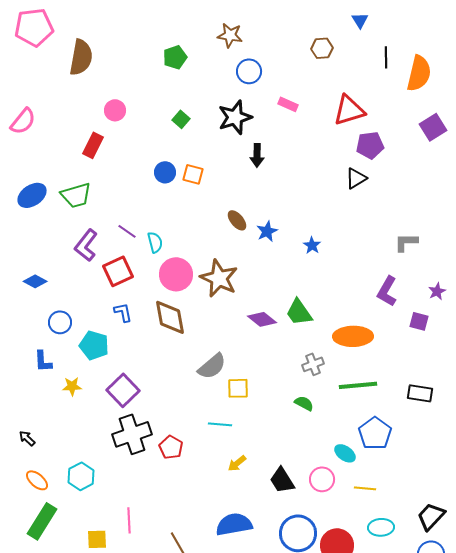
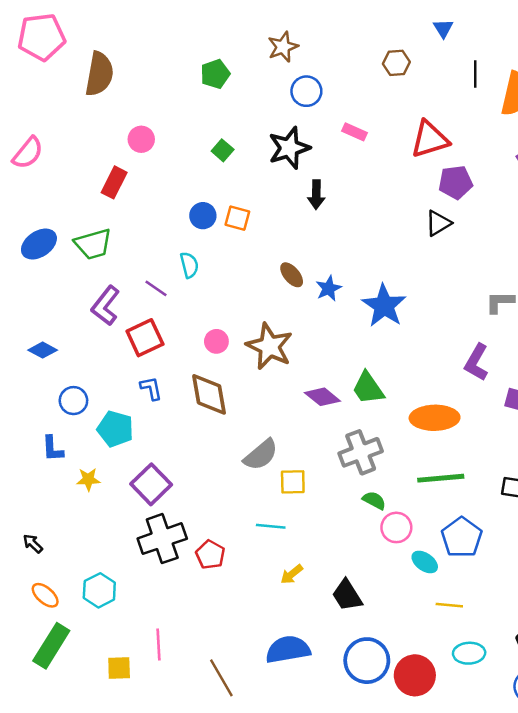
brown star: (230, 35) -> (283, 47), turned -30
cyan semicircle: (155, 242) -> (189, 265), moved
blue star: (312, 245) -> (384, 306), size x2.0
pink circle: (176, 274) -> (216, 341), size x0.6
gray cross: (313, 364) -> (361, 452), moved, size x1.6
pink circle: (322, 479) -> (396, 527), moved

